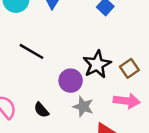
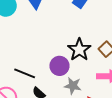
black line: (31, 51) -> (25, 73), moved

